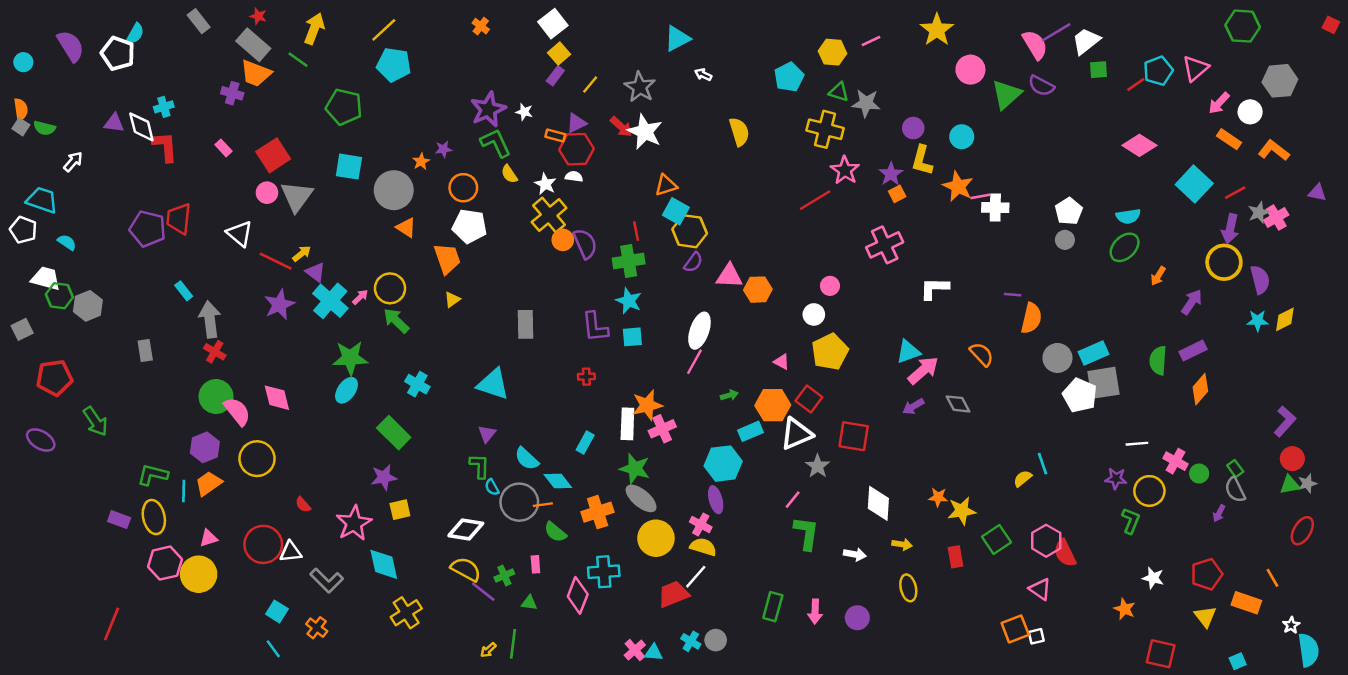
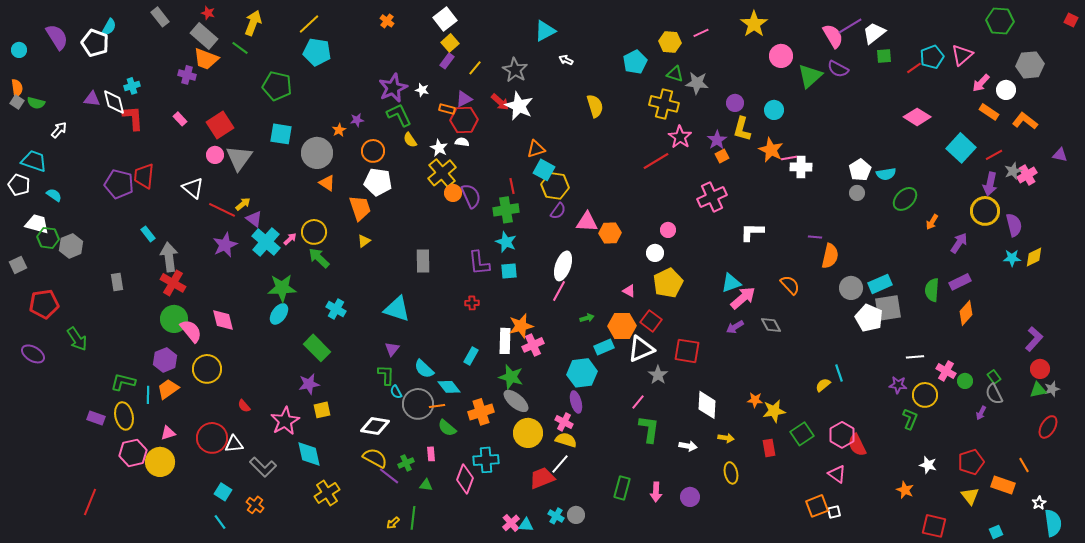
cyan semicircle: (1128, 216) -> (886, 174), moved
red cross: (215, 352) -> (173, 283), size x1.4

